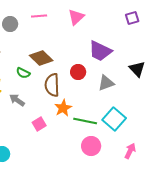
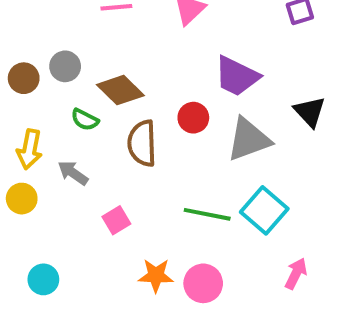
gray circle: (10, 24) -> (65, 66), moved
gray triangle: (106, 83) -> (249, 139), size x1.4
orange star: (63, 108) -> (156, 275), moved, turned 30
pink circle: (91, 146) -> (203, 283), moved

